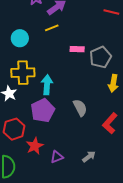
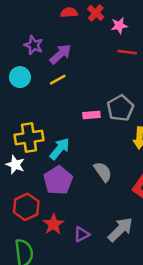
cyan circle: (20, 38) -> (20, 77), moved
pink rectangle: (77, 49) -> (91, 115), moved
cyan arrow: (47, 85) -> (60, 149), turned 42
gray arrow: (89, 157) -> (120, 230), size x1.6

